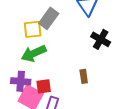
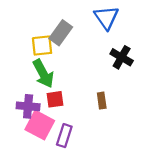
green arrow: (34, 53) -> (43, 74), turned -95
red square: (44, 86) -> (55, 99), moved

